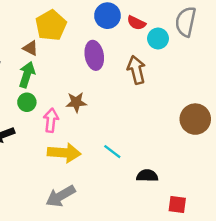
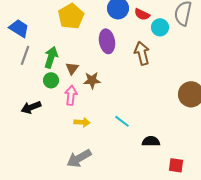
brown triangle: (30, 48) -> (72, 68), moved, turned 40
yellow arrow: (64, 153) -> (82, 122), size x0.6

